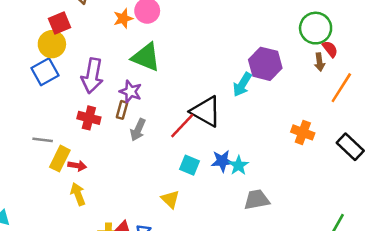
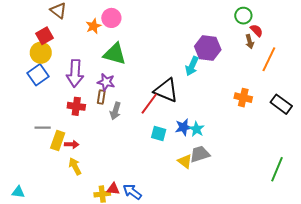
green circle: (316, 28) -> (243, 16), size x0.7
yellow triangle: (170, 199) -> (185, 161), moved
gray trapezoid: (257, 200) -> (200, 154), moved

